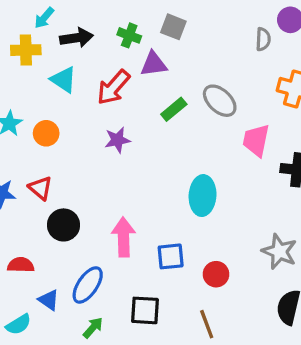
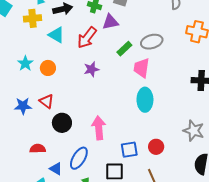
gray ellipse: (220, 101) -> (152, 42), turned -55
pink trapezoid: (256, 140) -> (142, 68), moved
blue square: (171, 256) -> (129, 150), moved

